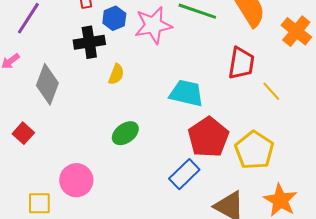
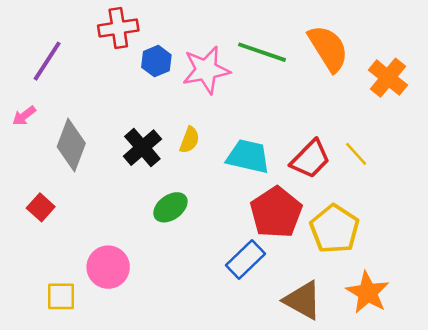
black cross: (89, 42) -> (142, 148), moved, turned -32
red trapezoid: (241, 63) -> (310, 159), moved, turned 36
yellow semicircle: (116, 74) -> (190, 140), moved

